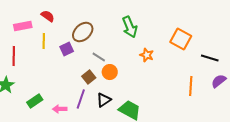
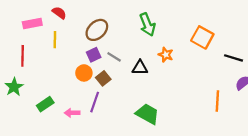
purple square: (67, 49) -> (94, 55), moved
orange circle: (110, 72) -> (84, 73), moved
orange line: (191, 86) -> (217, 101), moved
black triangle: (104, 100) -> (140, 68), moved, turned 35

